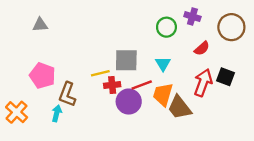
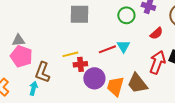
gray triangle: (40, 25) -> (18, 40), moved
gray square: (126, 60) -> (79, 14), moved
red line: (142, 85) -> (107, 49), moved
orange trapezoid: (163, 94) -> (115, 86), moved

